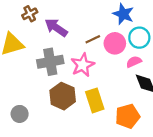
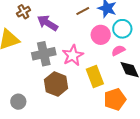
brown line: (93, 39) -> (83, 11), moved
yellow rectangle: (95, 100) -> (95, 76), moved

